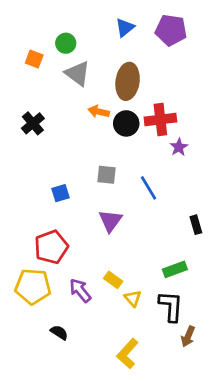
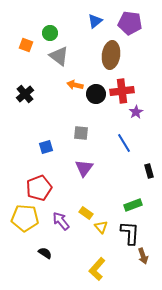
brown ellipse: (128, 81) -> (111, 55), moved
blue line: (149, 188) -> (124, 143), moved
brown arrow: (188, 336) -> (143, 256), turned -42

